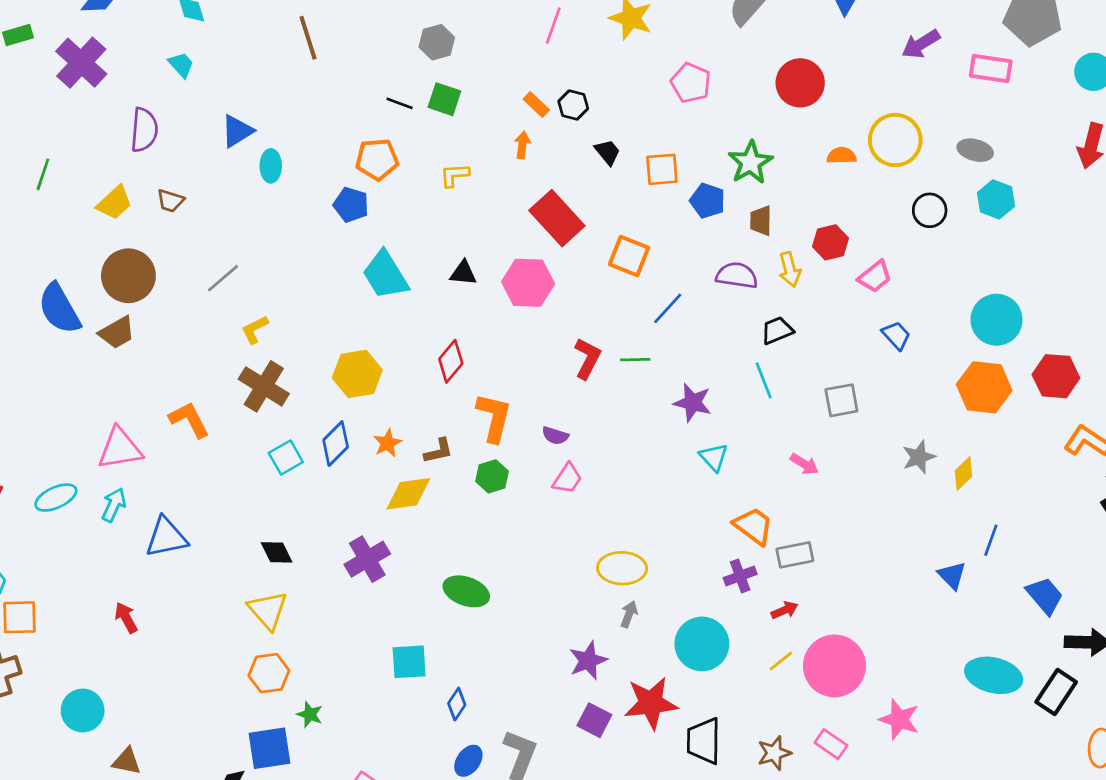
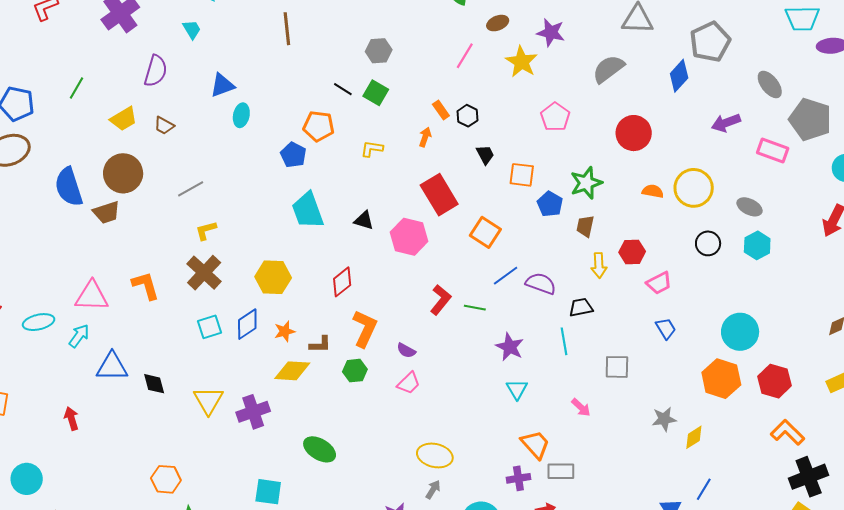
purple semicircle: (737, 275) -> (541, 284), moved
black diamond: (277, 552) -> (154, 384), moved
yellow triangle: (268, 610) -> (208, 400), moved

